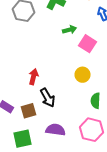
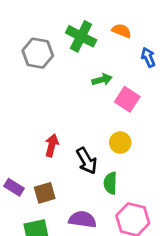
black arrow: (48, 98) -> (87, 161), moved
green semicircle: (96, 101) -> (110, 183), moved

